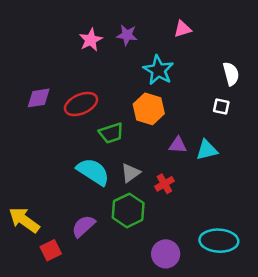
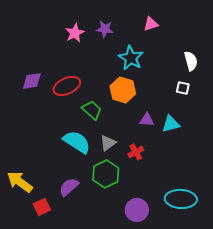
green trapezoid: (111, 133) -> (92, 110), turned -120

